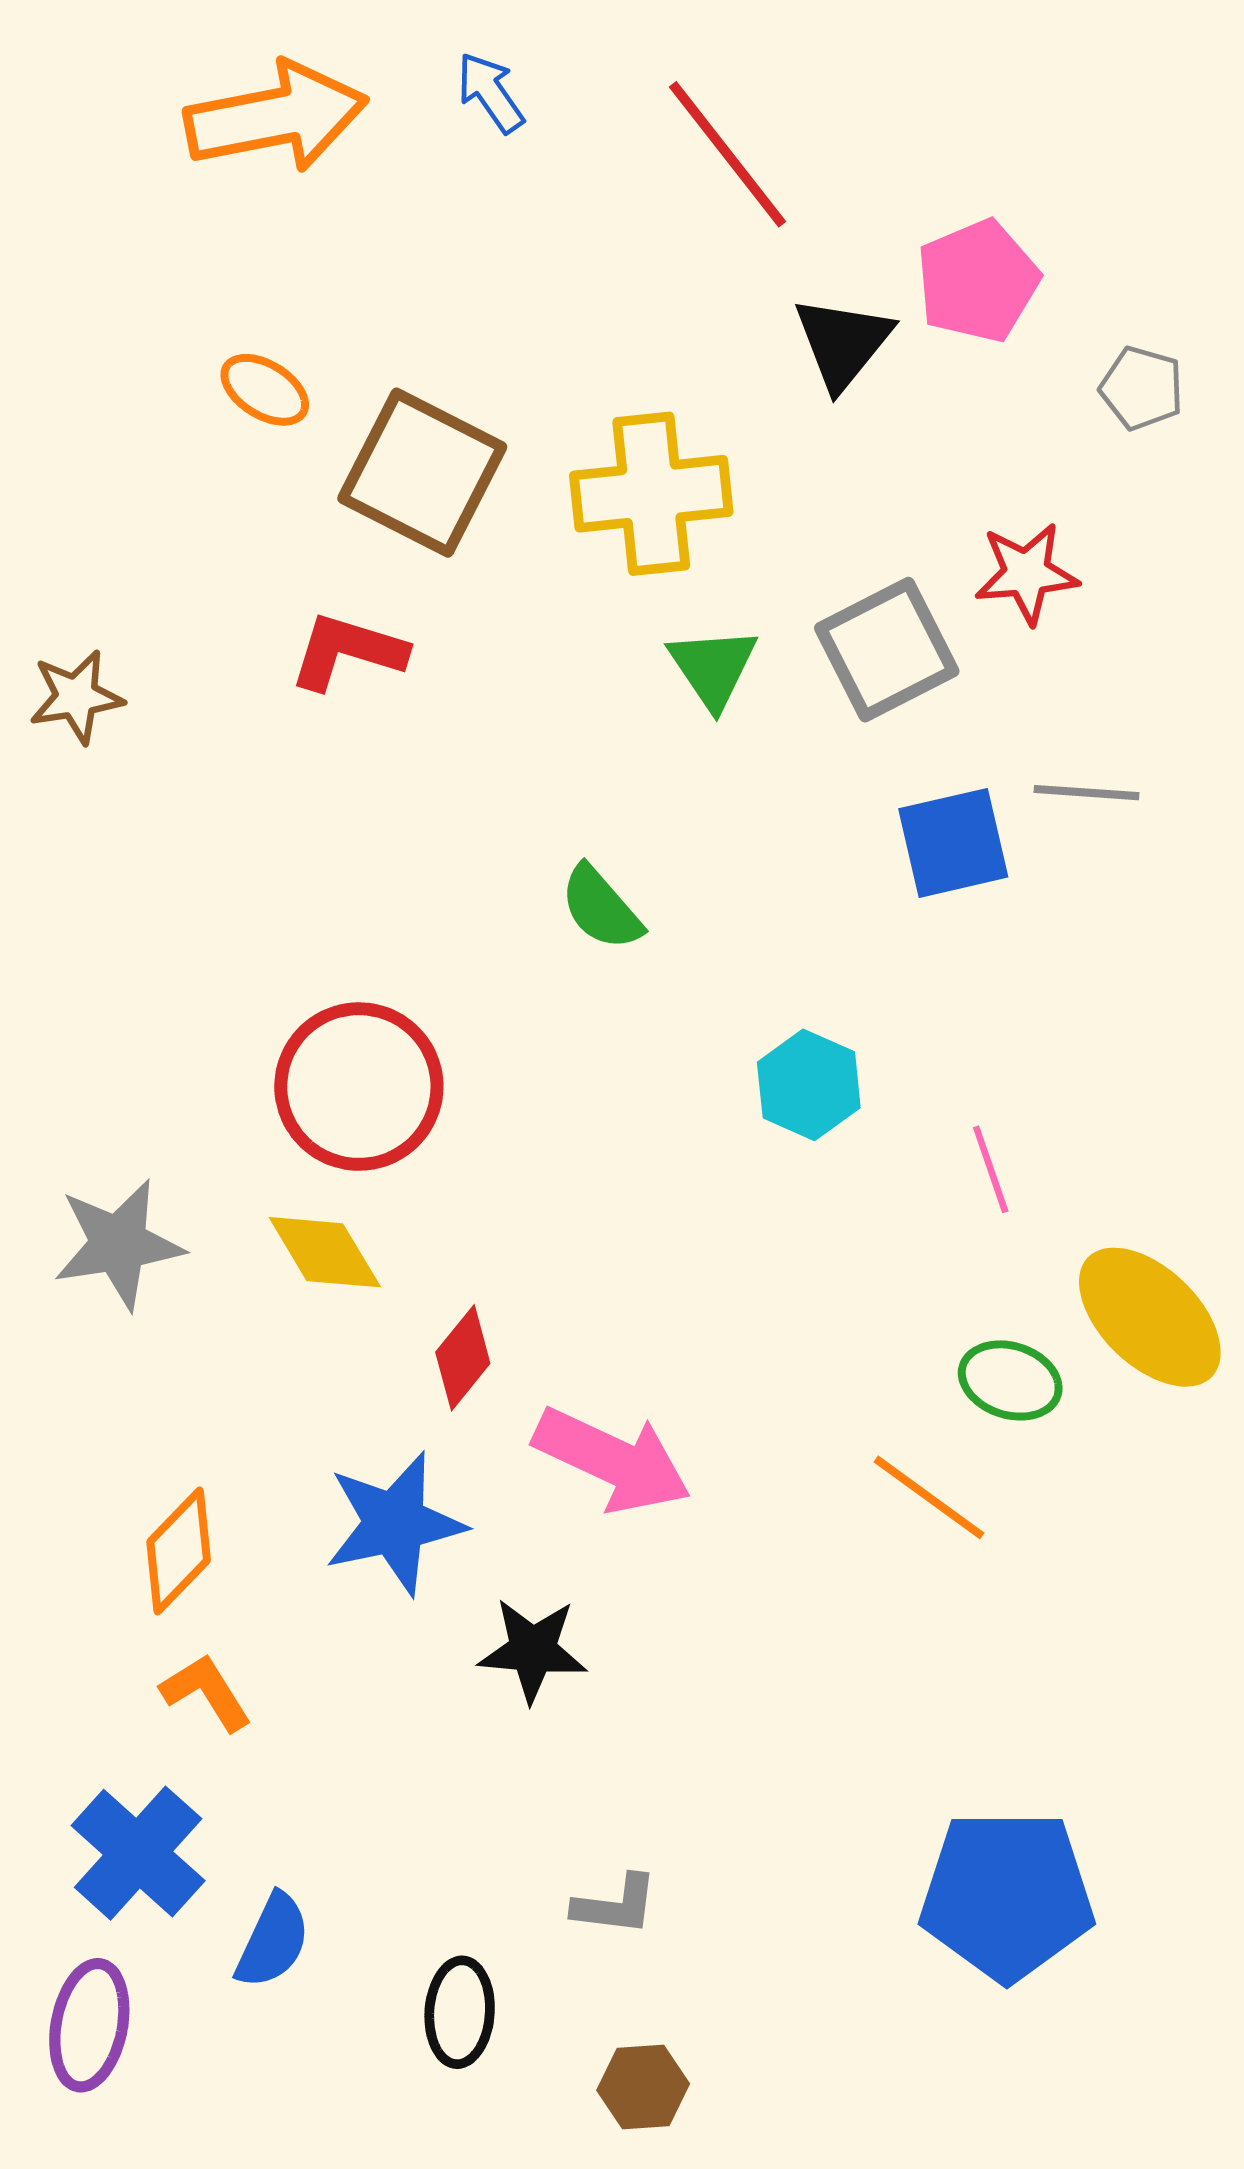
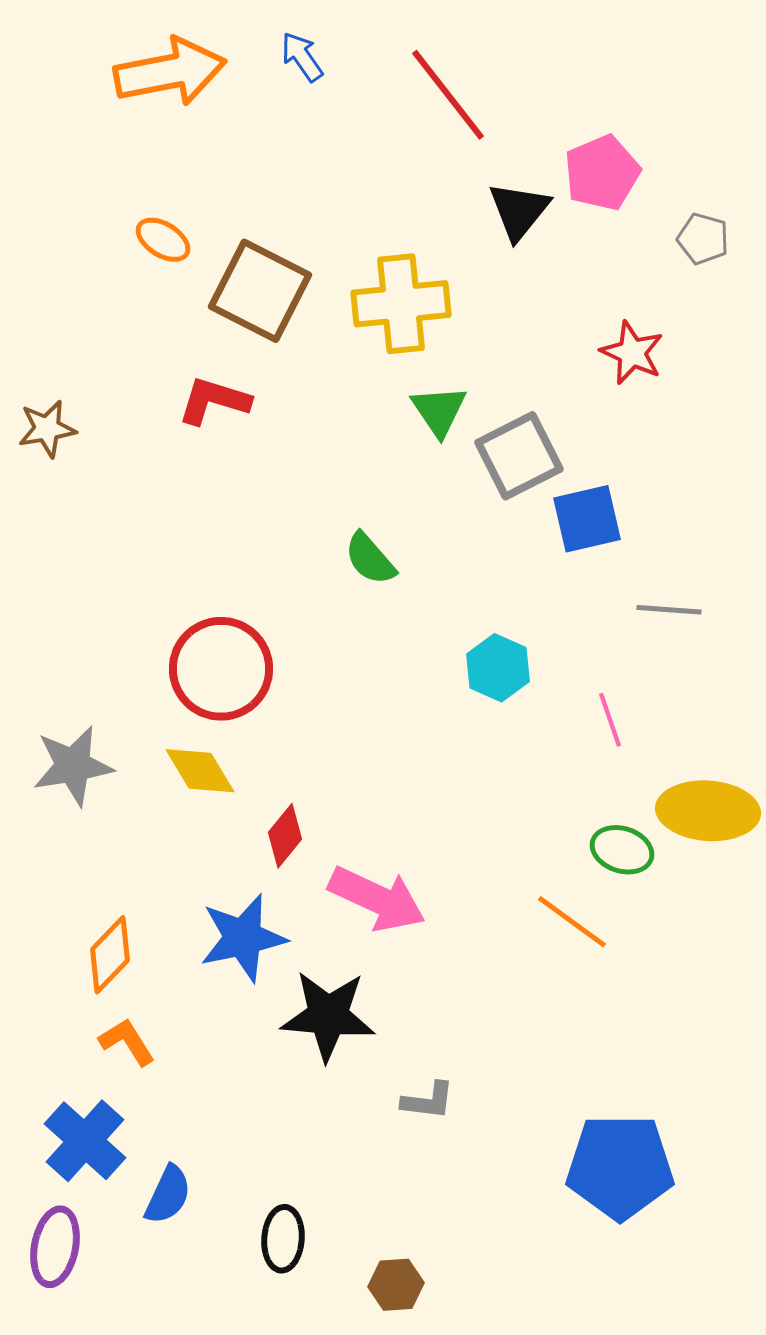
red star: (1026, 573) -> (632, 353), turned 30
gray square: (887, 650) -> (519, 456), moved
gray line: (1086, 793) -> (669, 610), moved
yellow ellipse: (1150, 1317) -> (708, 811), turned -40
black star: (533, 1650) -> (328, 1016), size x1.4
gray L-shape: (616, 1905) -> (428, 1101), moved

